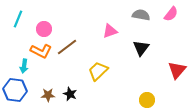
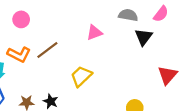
pink circle: (44, 29) -> (21, 19), moved
black triangle: (141, 48) -> (143, 37), moved

